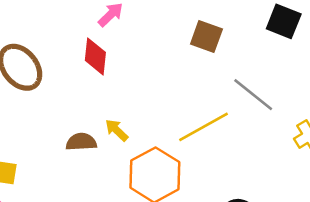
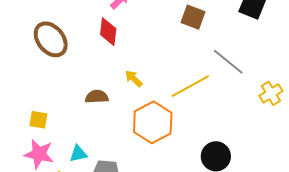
yellow arrow: (117, 130) -> (134, 79), moved

